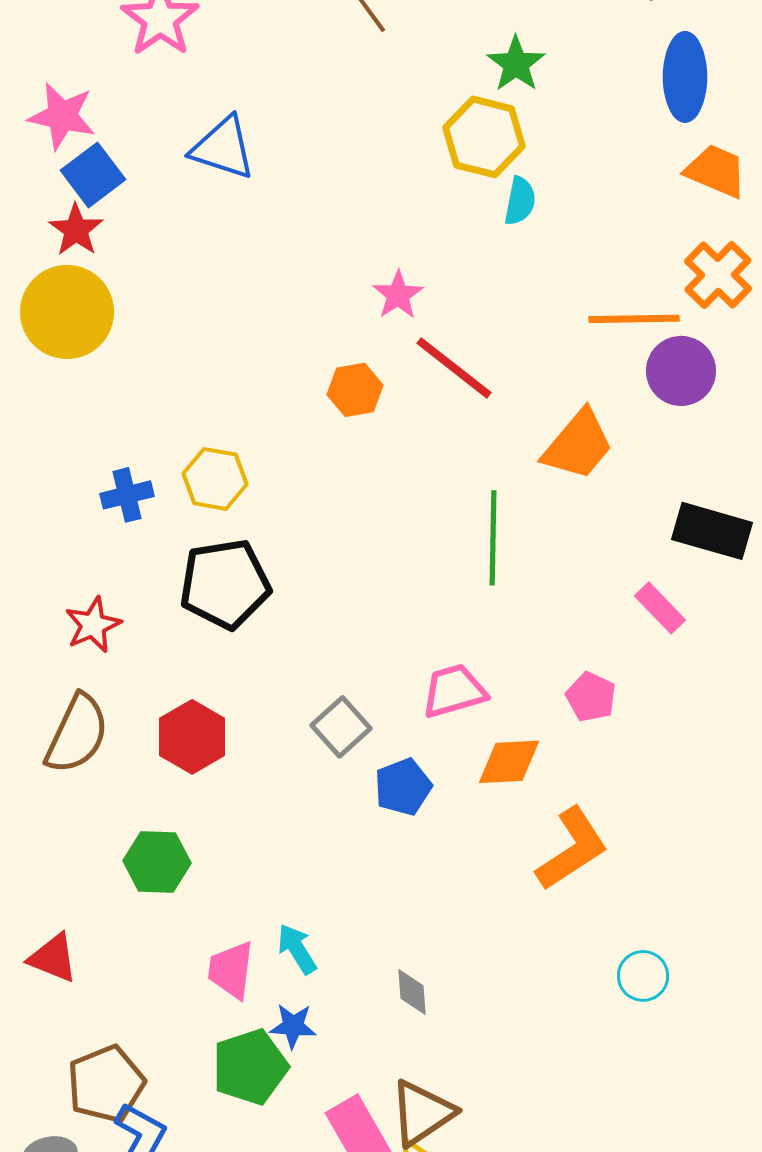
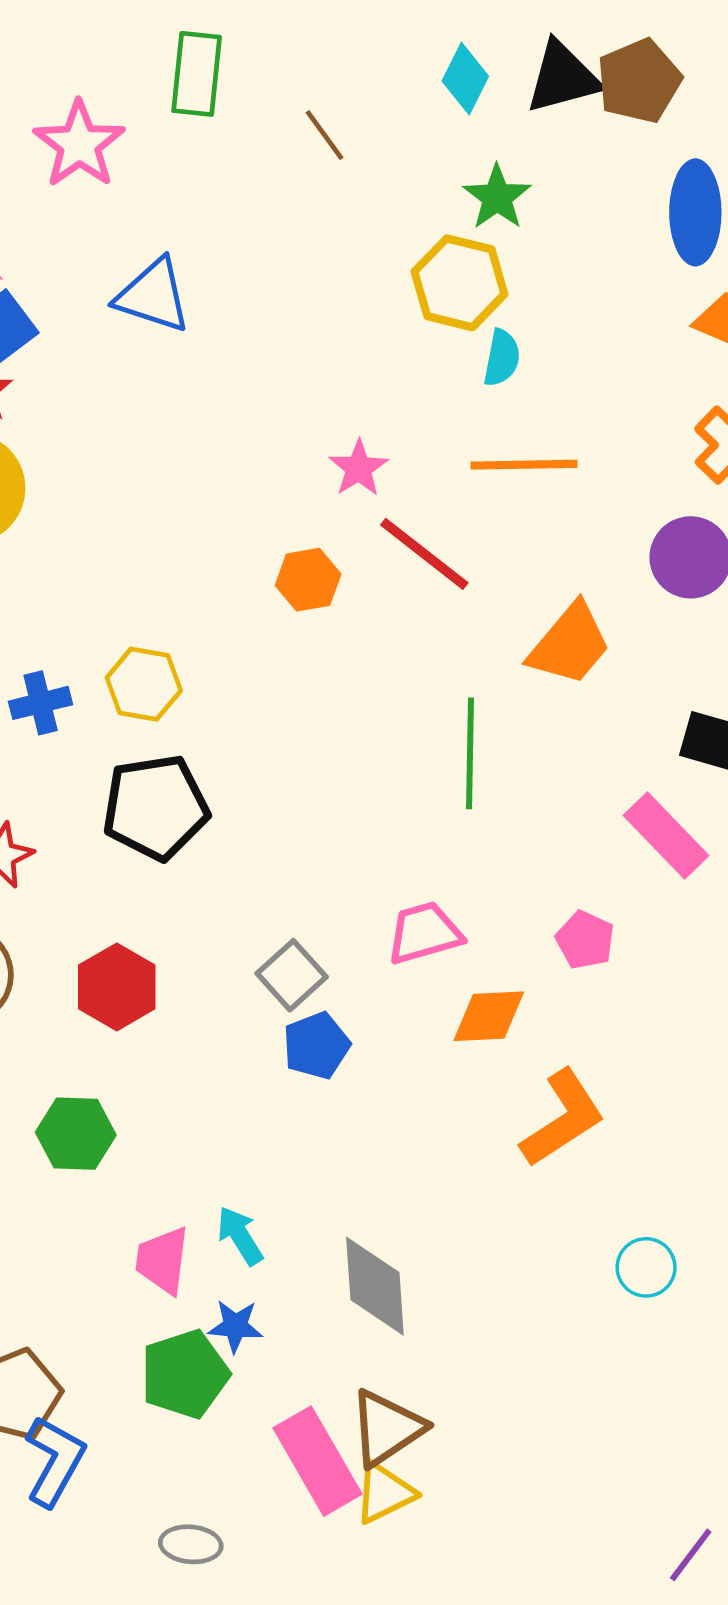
orange line: (634, 319) -> (524, 465), moved
pink rectangle: (660, 608) -> (666, 836), size x1.4
blue pentagon: (403, 787) -> (316, 1046), moved
gray diamond: (412, 992) -> (375, 1286), size x1.8

